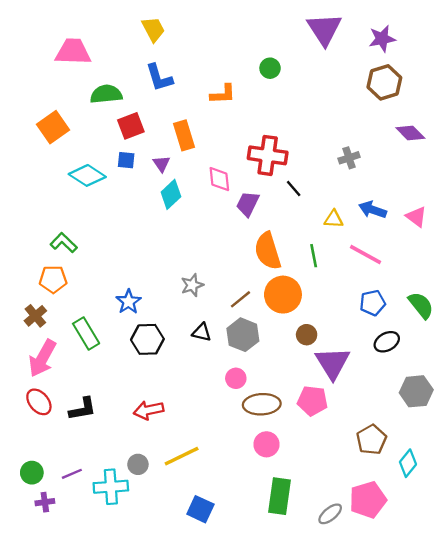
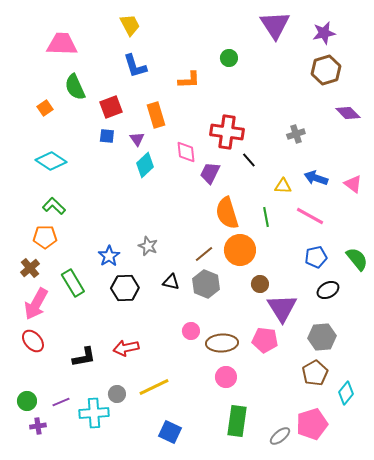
green semicircle: (106, 94) -> (75, 87), moved, turned -108
orange square: (53, 127) -> (45, 108), size x0.6
cyan diamond: (87, 175) -> (51, 161), moved
gray star: (192, 285) -> (148, 246), moved, turned -30
pink circle: (236, 378) -> (191, 331), moved
gray hexagon: (416, 391) -> (322, 337), moved
black L-shape: (83, 409) -> (84, 357), moved

